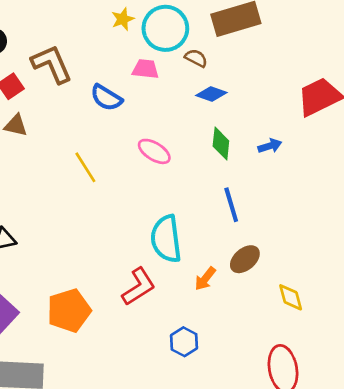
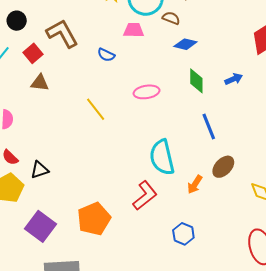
blue semicircle: (106, 98) -> (106, 55), size x0.7
pink ellipse: (154, 151) -> (147, 92), turned -35

